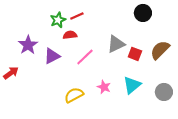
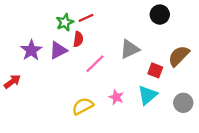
red semicircle: (70, 35) -> (78, 39), turned 104
red square: (135, 54) -> (155, 70), moved
purple triangle: (52, 56) -> (58, 50), moved

